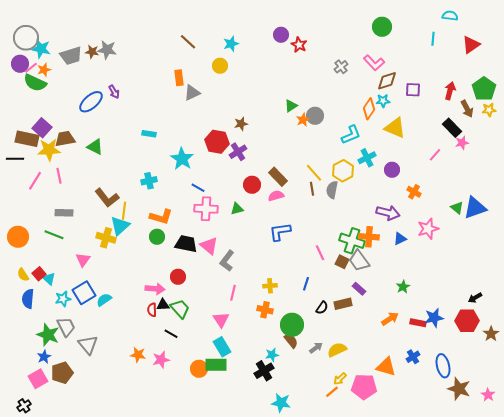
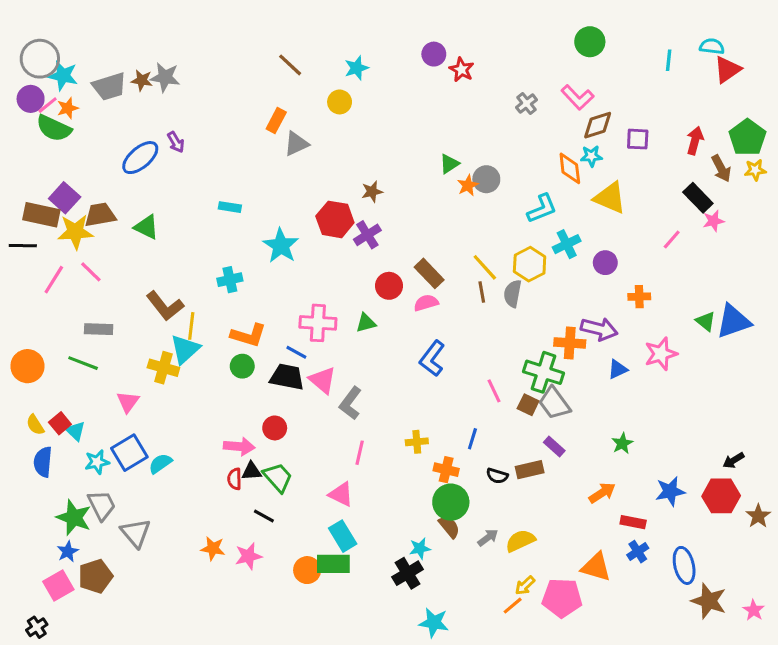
cyan semicircle: (450, 16) -> (712, 46), moved
orange rectangle: (179, 78) -> (276, 121), turned 35
orange diamond: (369, 109) -> (570, 168), turned -40
pink line: (59, 176) -> (91, 272), turned -35
blue line: (198, 188) -> (296, 352), moved
orange cross: (414, 192) -> (639, 297), turned -32
blue L-shape: (280, 232) -> (432, 358), turned -45
orange cross: (369, 237) -> (570, 343), moved
black semicircle: (322, 308) -> (497, 476), turned 72
orange cross: (265, 310) -> (446, 470), moved
pink triangle: (221, 320) -> (341, 494), turned -30
red rectangle: (418, 323) -> (633, 522), moved

